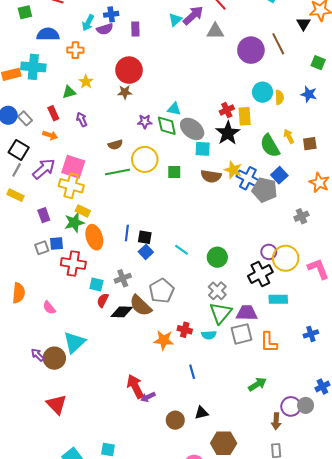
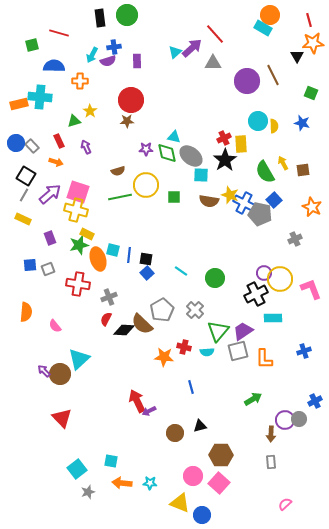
blue square: (56, 244) -> (30, 265), moved
gray cross: (123, 278) -> (109, 297), moved
cyan square: (96, 285) -> (113, 250), moved
gray cross: (217, 291) -> (195, 310), moved
purple trapezoid: (247, 313) -> (243, 331), turned -35

